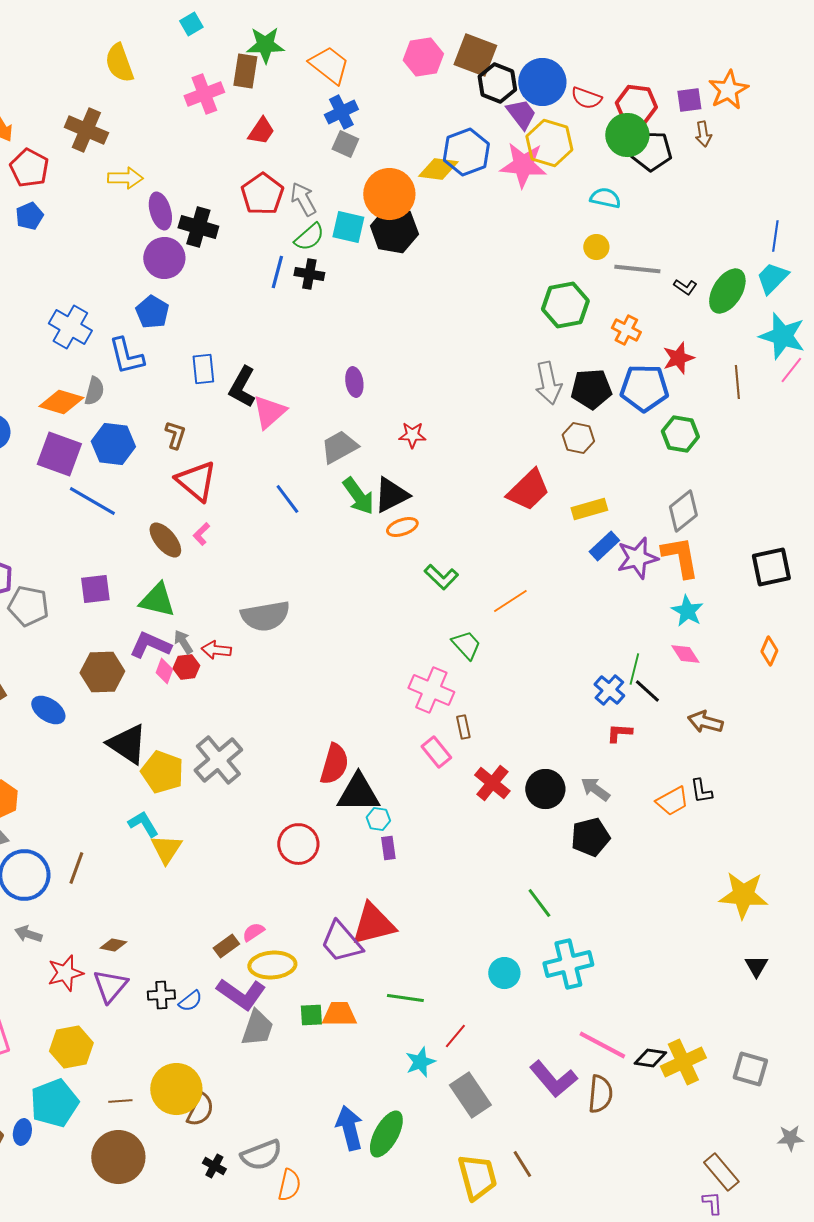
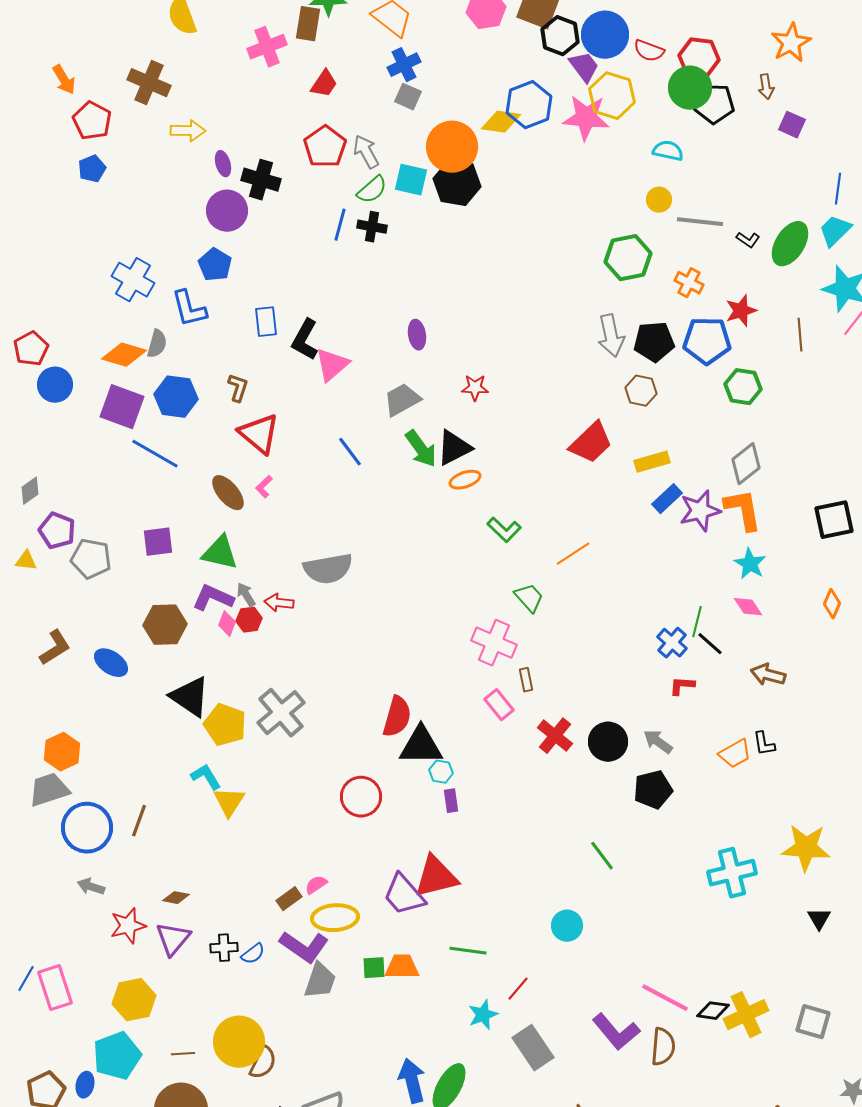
purple square: (689, 100) -> (792, 125), moved, turned 32
purple ellipse: (160, 211) -> (223, 164), size x0.7
cyan cross: (568, 964) -> (732, 873), moved

